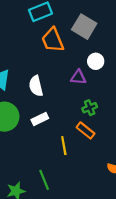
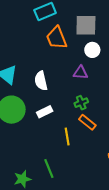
gray square: (84, 27) -> (86, 25), turned -30
white circle: (96, 61) -> (92, 50), moved
green cross: (90, 108) -> (81, 103), moved

